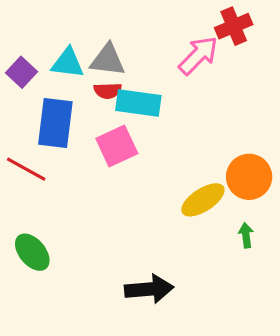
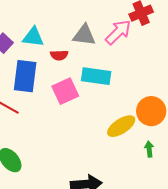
gray triangle: (108, 60) -> (84, 35), moved
cyan rectangle: (138, 103) -> (96, 76), moved

